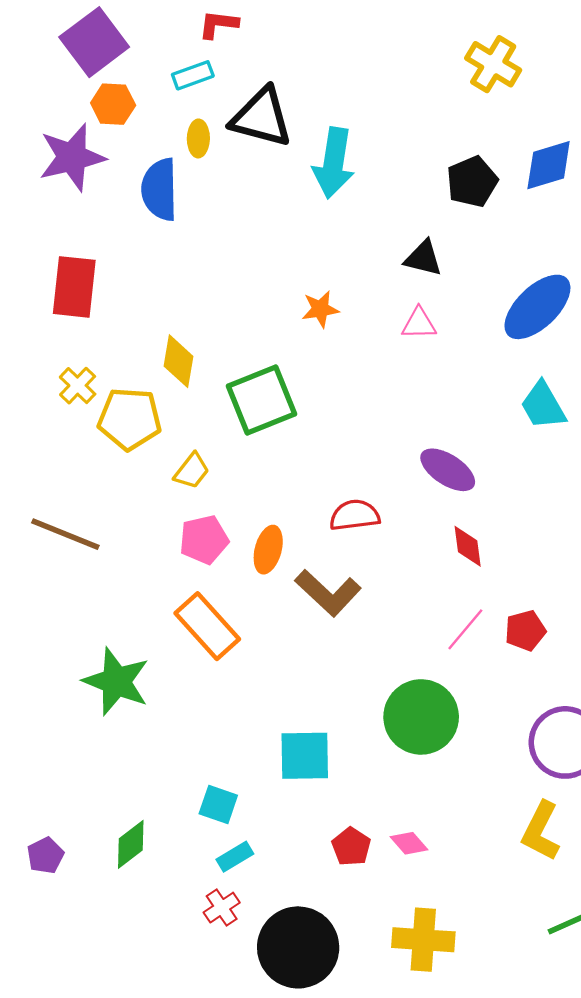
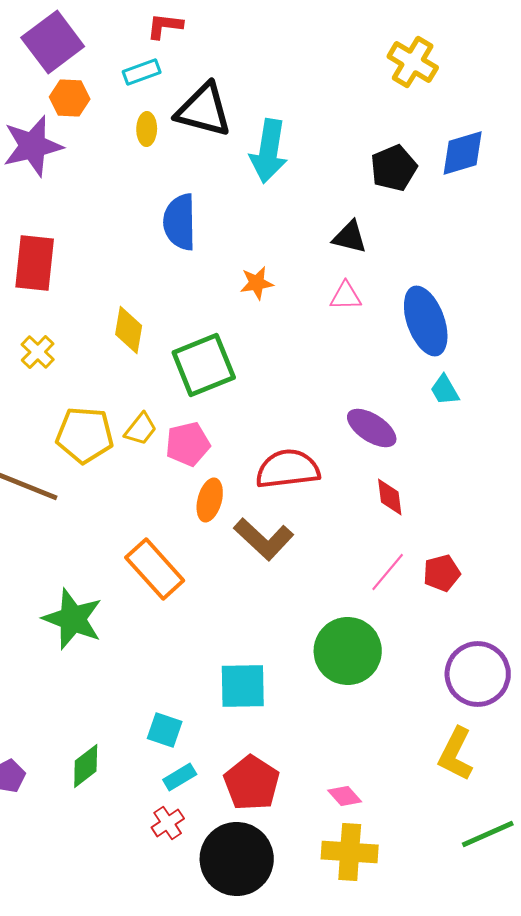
blue semicircle: (160, 189) -> (180, 222), moved
blue ellipse: (537, 307) -> (426, 321), moved, turned -66
cyan trapezoid: (543, 406) -> (445, 390), moved, size x0.7
yellow pentagon: (130, 419) -> (85, 435), moved
red semicircle: (355, 515) -> (288, 469), size x1.4
pink pentagon: (204, 540) -> (188, 444), moved
pink diamond: (409, 843) -> (345, 796), moved
red pentagon: (351, 847) -> (252, 783), moved, size x1.6

